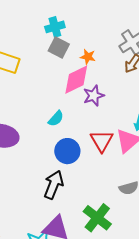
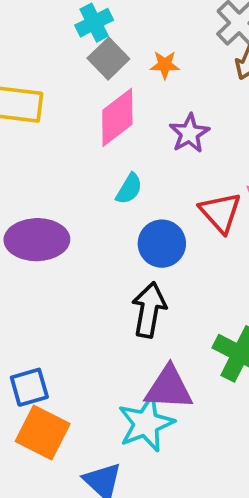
gray square: (59, 47) -> (108, 59), turned 30
pink diamond: (76, 80) -> (117, 117), moved

